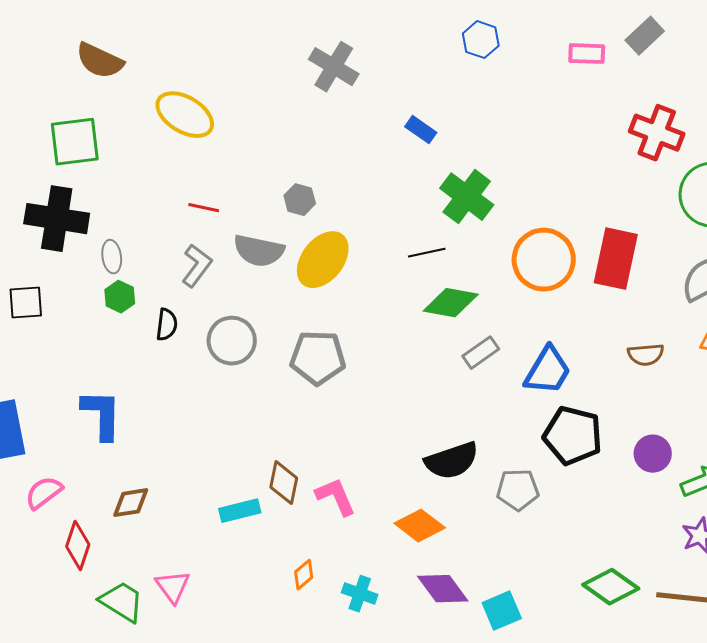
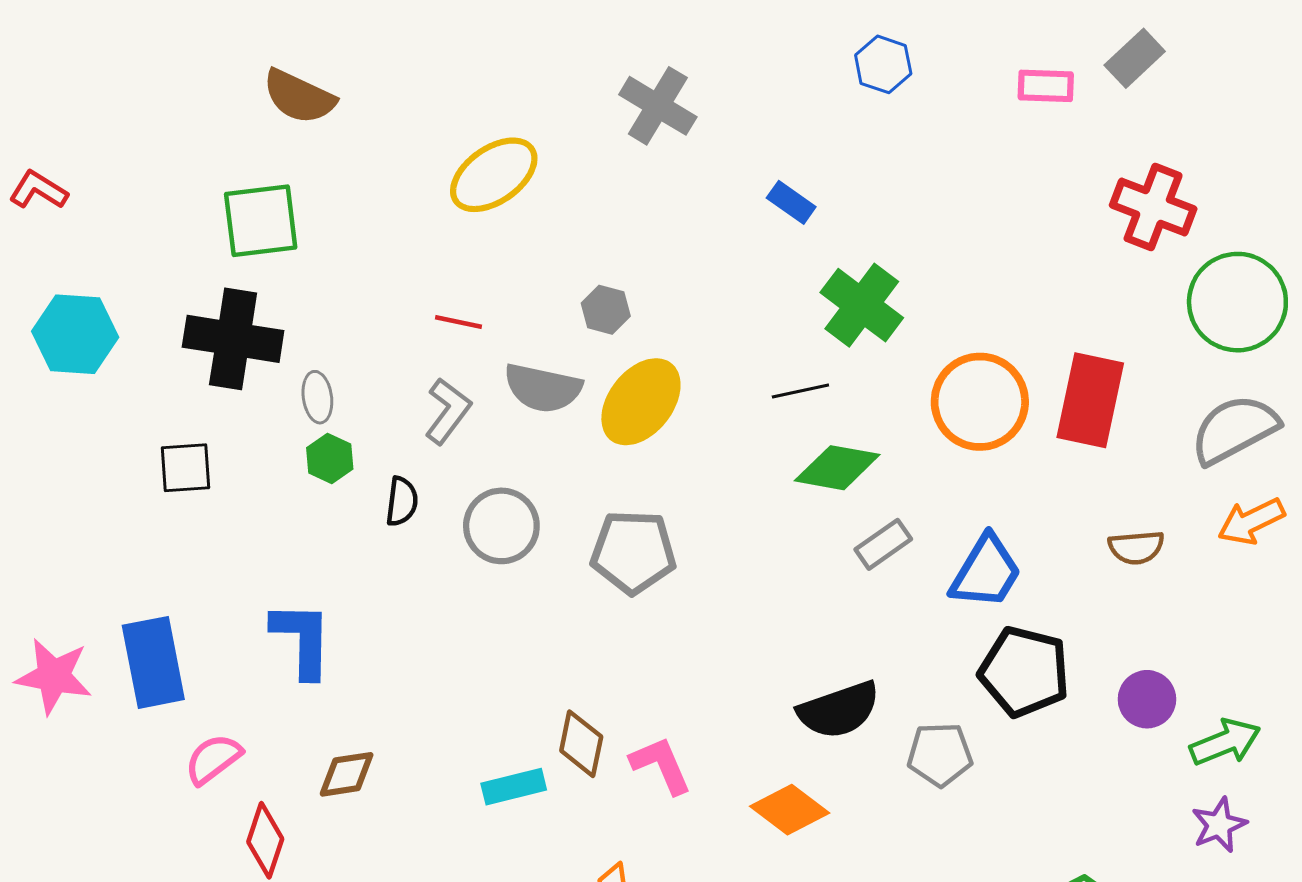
yellow ellipse: (185, 115) -> (494, 175), moved, turned -66

